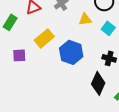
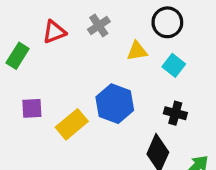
yellow rectangle: (44, 38) -> (72, 124), moved

